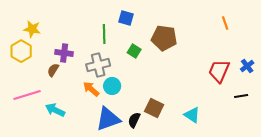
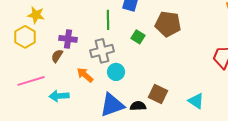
orange arrow: (91, 89) -> (85, 75), moved
cyan arrow: (55, 110) -> (59, 96), turned -30
black semicircle: (134, 120) -> (138, 106), turned 63

